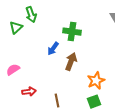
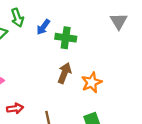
blue arrow: (53, 49) -> (43, 27), moved
orange star: (96, 81) -> (92, 82), moved

